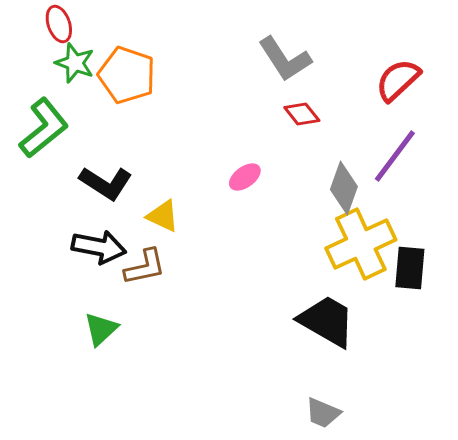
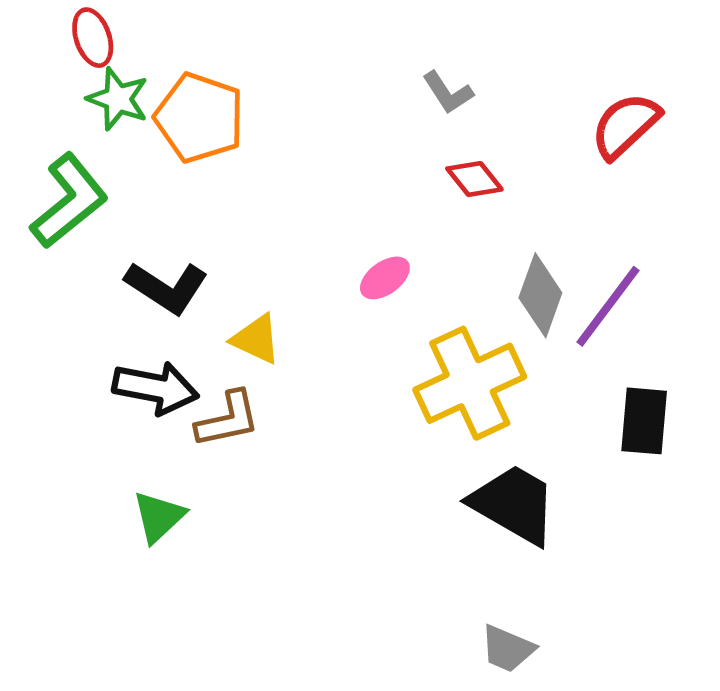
gray L-shape: (285, 59) -> (448, 93), size x0.6
purple line: (395, 156) -> (608, 306), moved
yellow cross: (361, 244) -> (470, 383), moved

